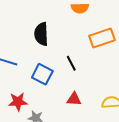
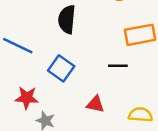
black line: (71, 63) -> (118, 66), moved, turned -70

